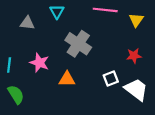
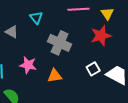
gray triangle: (27, 23) -> (12, 32), turned 32
red star: (134, 56) -> (101, 36), moved, size x1.5

